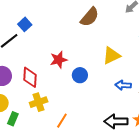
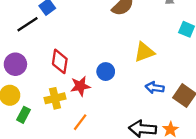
red star: (59, 60) -> (80, 86), moved
red diamond: (30, 77) -> (60, 61), moved

